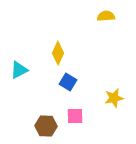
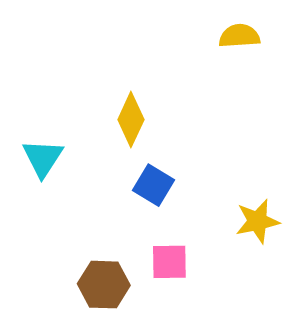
cyan triangle: (19, 70) -> (43, 158), turned -30

